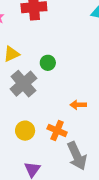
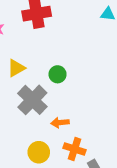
orange arrow: (78, 105) -> (60, 123), moved

